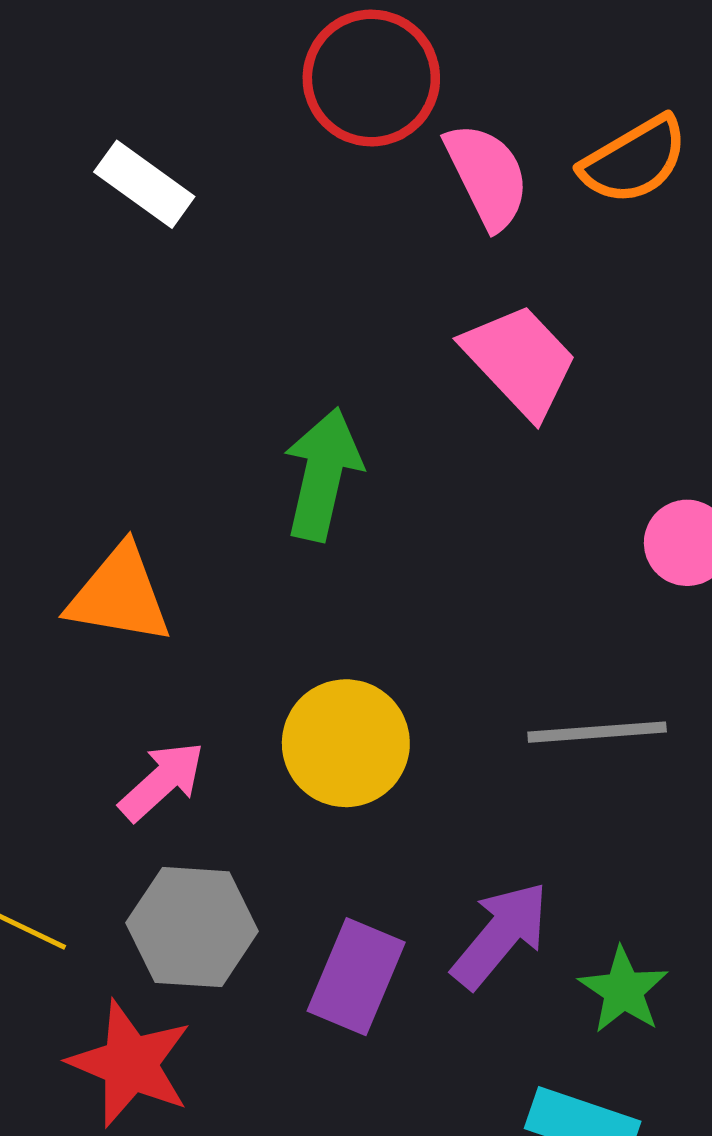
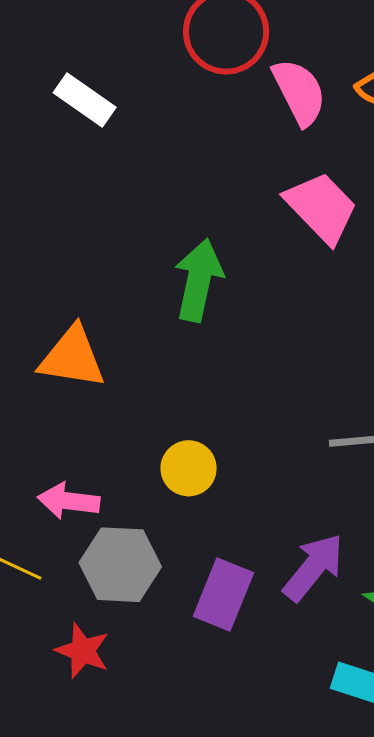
yellow circle: (346, 743) -> (189, 468), moved, size x0.7
pink arrow: (162, 781) -> (69, 501), moved, turned -130
red star: (130, 1064) -> (83, 651), size x0.7

